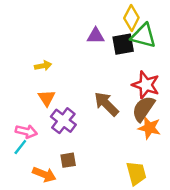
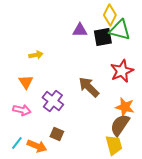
red star: (146, 85) -> (122, 71), turned 30
orange triangle: (47, 98) -> (26, 82), moved
brown semicircle: (143, 109) -> (120, 125), moved
cyan line: (20, 147) -> (17, 143), moved
brown square: (68, 160) -> (57, 134), turned 32

